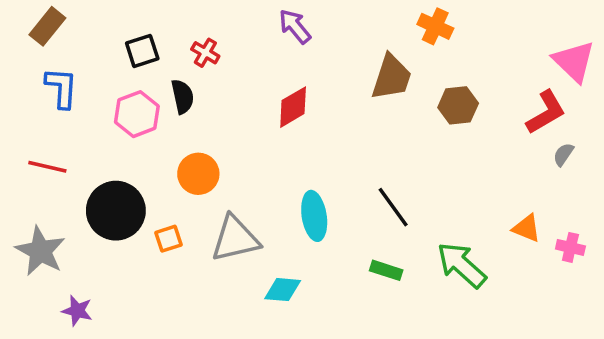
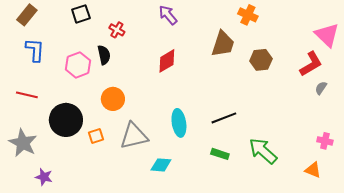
black square: (142, 51) -> (81, 14), moved
black line: (393, 207) -> (224, 118), turned -75
orange triangle: (527, 228) -> (313, 170), moved

